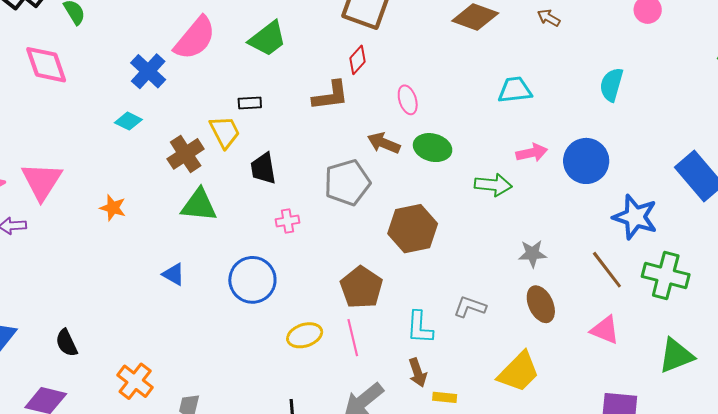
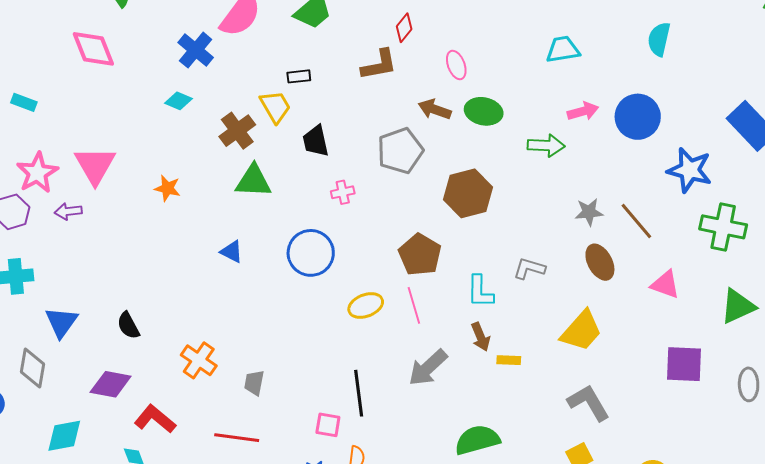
brown line: (607, 270) -> (636, 221), moved

